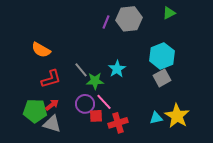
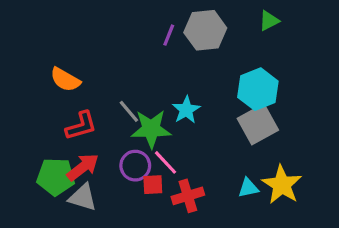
gray square: (162, 78) -> (258, 124), size x1.4
green star: (95, 81) -> (151, 129), size x1.4
red arrow: (52, 105) -> (83, 167), size x1.5

